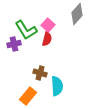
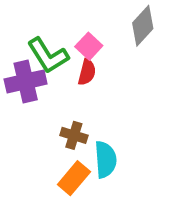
purple cross: (14, 44) -> (26, 81), size x1.5
orange rectangle: (28, 96) -> (74, 178), moved

